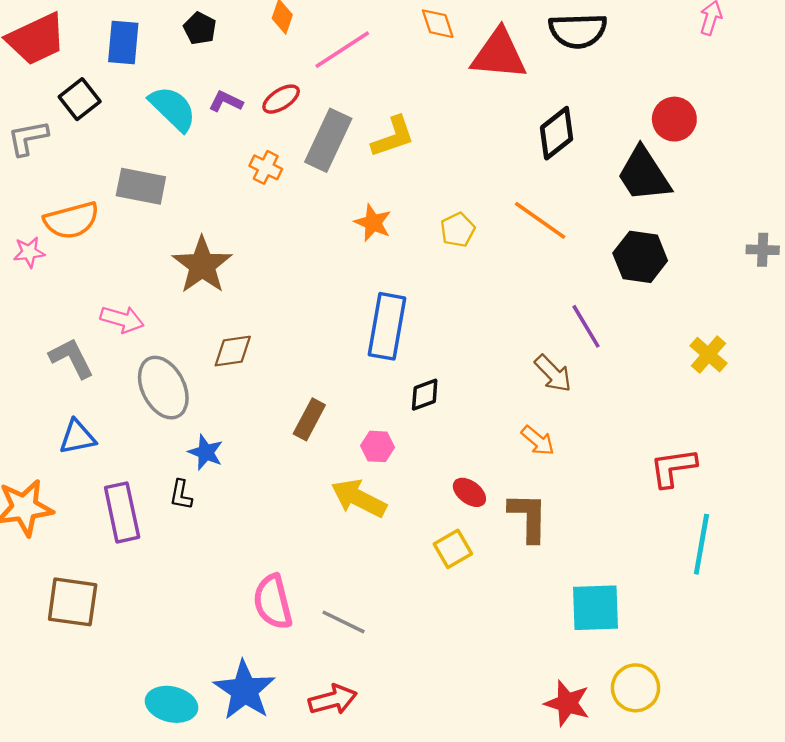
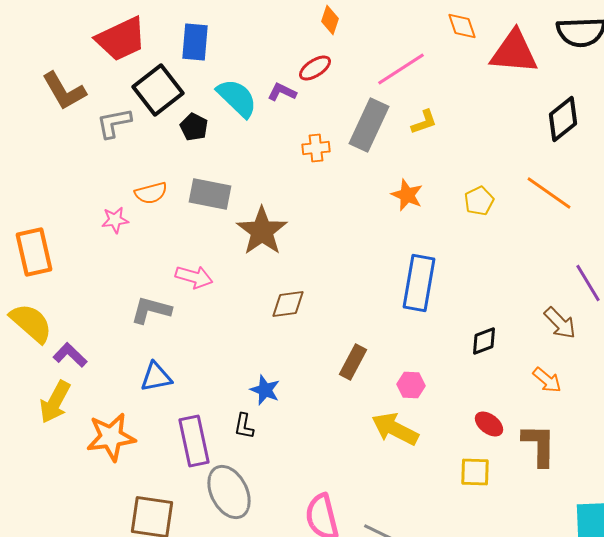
black pentagon: (200, 28) -> (194, 127), moved
pink line: (342, 50) -> (401, 69), moved
black square: (80, 99) -> (158, 90), size x1.4
red ellipse: (281, 99) -> (315, 68), moved
yellow L-shape: (393, 137) -> (424, 122), size x0.7
orange cross: (266, 167) -> (316, 148), turned -32
gray rectangle: (141, 186) -> (210, 194), moved
orange semicircle: (71, 220) -> (151, 193), size x0.7
gray L-shape: (71, 358) -> (151, 310), turned -48
gray ellipse: (163, 388) -> (229, 492), moved
black diamond: (425, 395) -> (484, 341), moved
yellow square: (453, 549) -> (475, 472), turned 32

